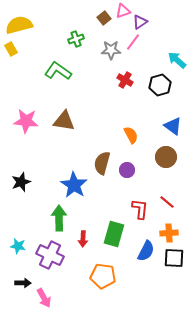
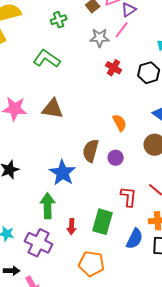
green cross: (76, 39) -> (59, 20), moved

